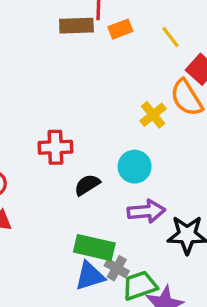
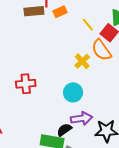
yellow line: (171, 37) -> (88, 25), moved
black semicircle: (87, 185) -> (64, 130), moved

